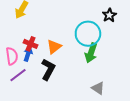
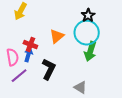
black star: (109, 15) -> (88, 15), moved
orange triangle: (54, 47) -> (57, 36), moved
gray triangle: (98, 88) -> (80, 87), moved

